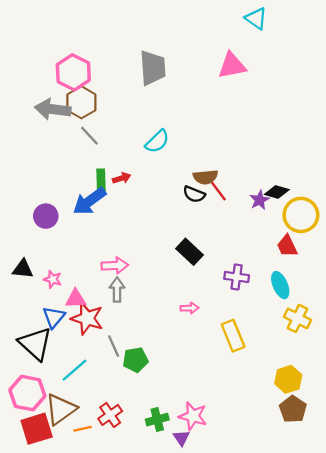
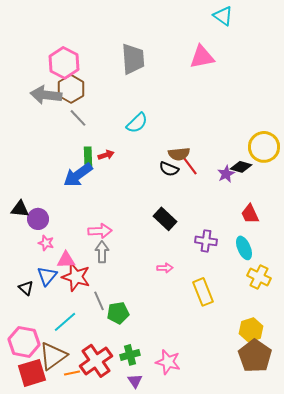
yellow circle: (301, 215) -> (264, 147), moved
purple circle: (46, 216) -> (38, 219), moved
black triangle: (23, 269) -> (20, 209), moved
black triangle: (35, 344) -> (26, 288), moved, size x0.5
brown pentagon: (293, 409) -> (255, 356), size x1.4
red cross: (110, 415) -> (96, 361), size x1.5
green cross: (157, 420) -> (130, 355), moved
purple triangle: (181, 438) -> (135, 381), moved

